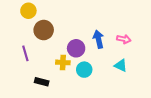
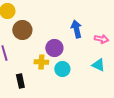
blue arrow: (98, 39) -> (76, 29), moved
black rectangle: (42, 82) -> (20, 81), turned 64

